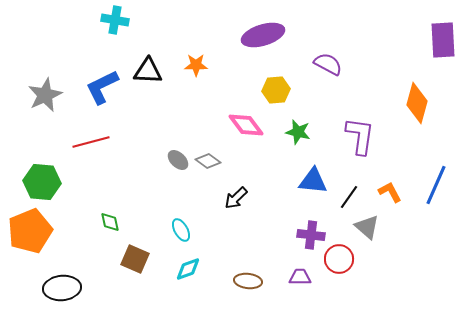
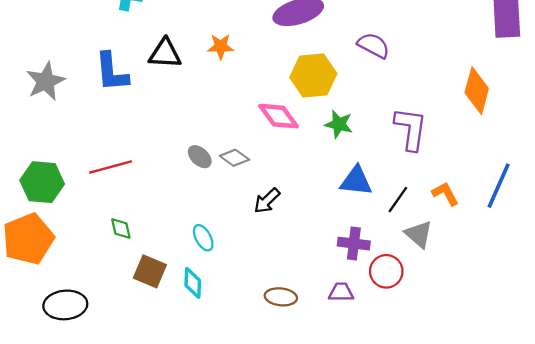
blue L-shape: (102, 87) -> (112, 72), turned -69
yellow hexagon: (276, 90) -> (313, 76), size x1.4
red line: (91, 142) -> (110, 167), moved
cyan diamond: (188, 269) -> (193, 283), moved, turned -68

